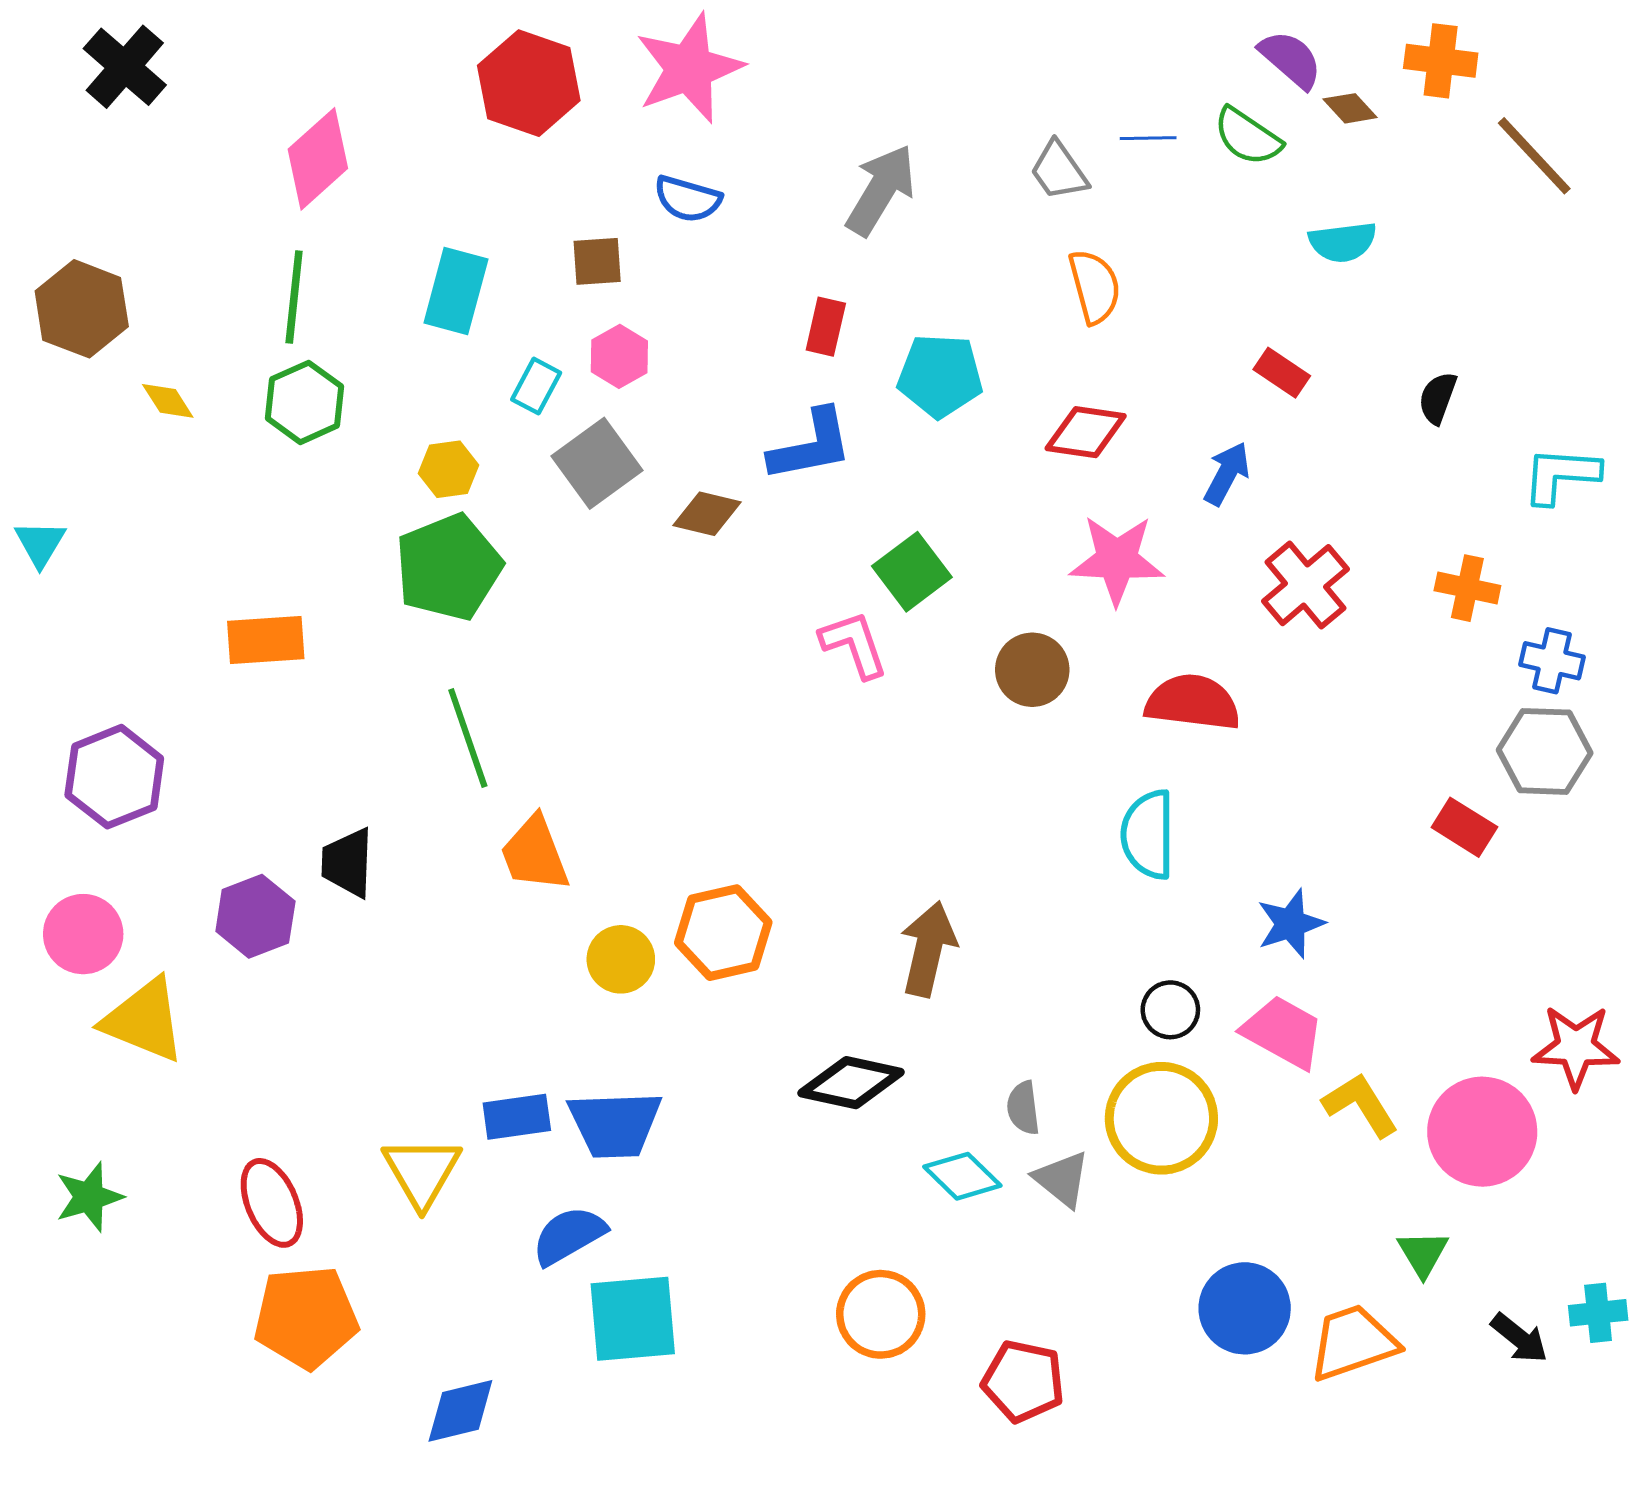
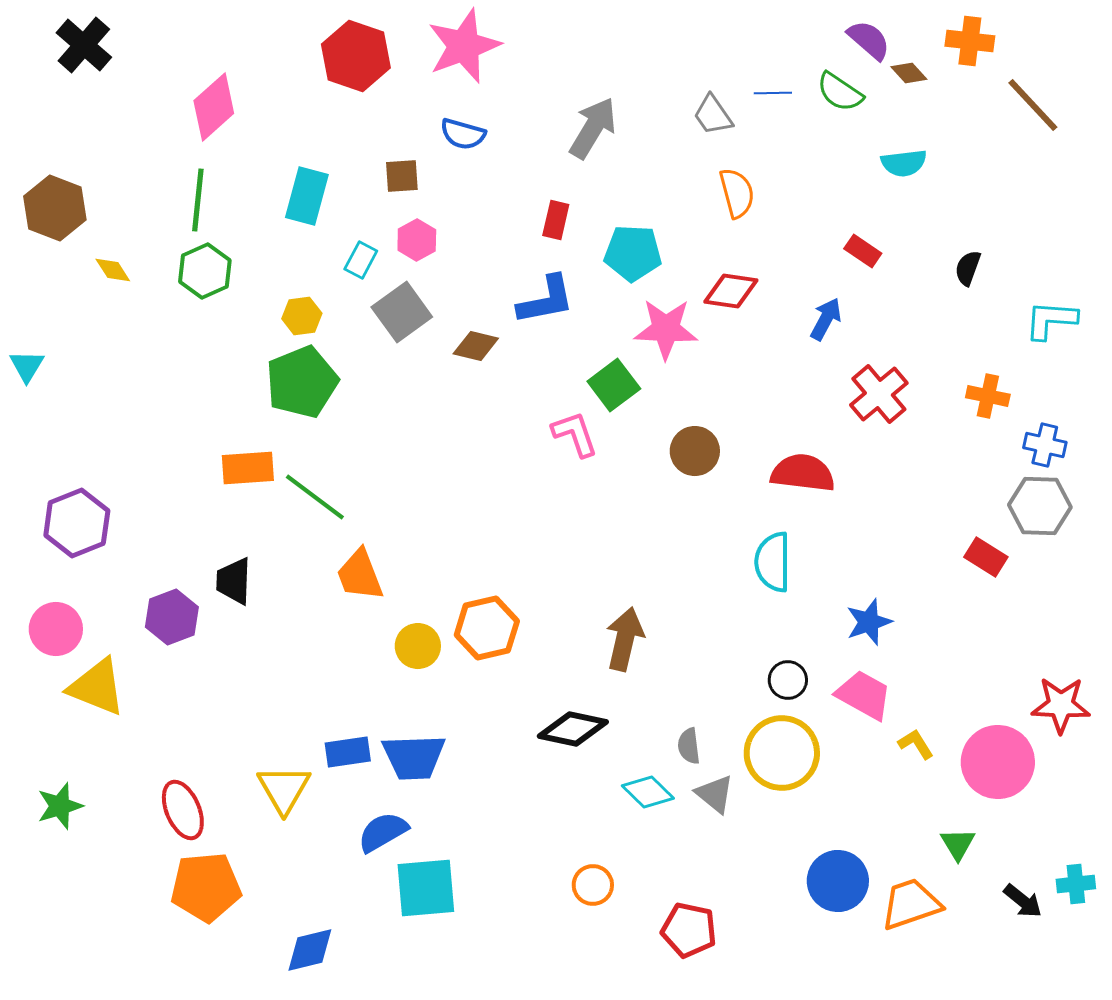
pink star: (1117, 560) -> (666, 329), moved
orange rectangle: (266, 640) -> (248, 468), moved
green line: (468, 738) -> (315, 497), turned -34
yellow L-shape: (1360, 1105) -> (916, 744), size x0.7
orange circle: (881, 1314) -> (593, 885), size x0.7

